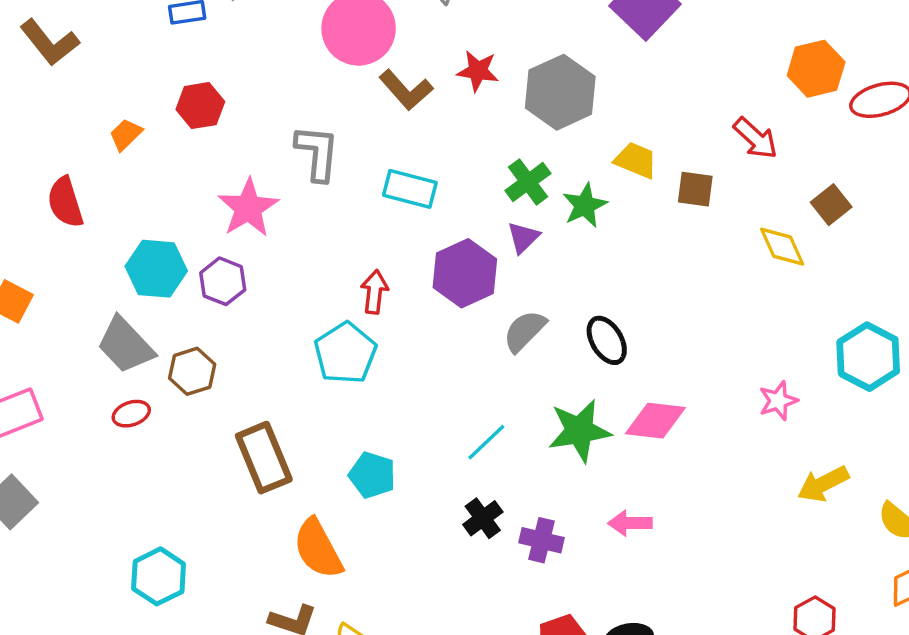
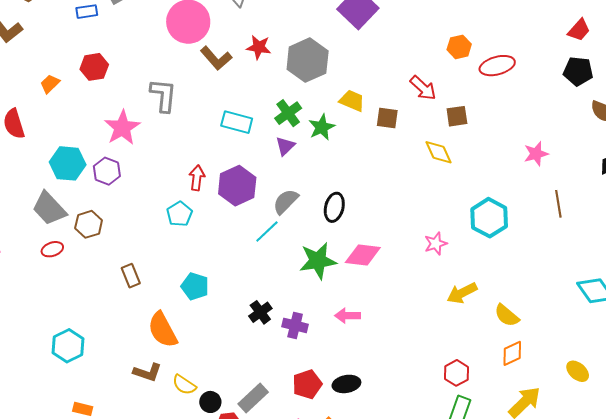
orange hexagon: (816, 69) -> (459, 47), size x0.7
cyan rectangle: (410, 189) -> (237, 122), moved
brown square: (831, 205) -> (457, 116), moved, turned 30
purple hexagon: (465, 273) -> (237, 186), moved
black ellipse: (607, 340) -> (334, 207), turned 44
cyan pentagon: (345, 353) -> (179, 214), size x0.7
cyan line: (486, 442) -> (267, 231), moved
brown rectangle: (264, 458) -> (131, 276), size x0.6

